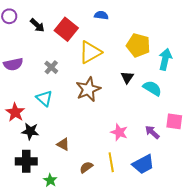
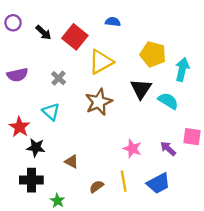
black triangle: (127, 77) -> (141, 89), size x1.5

